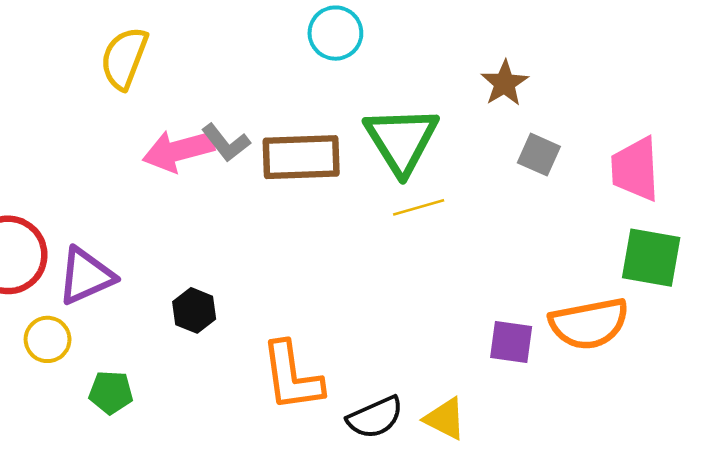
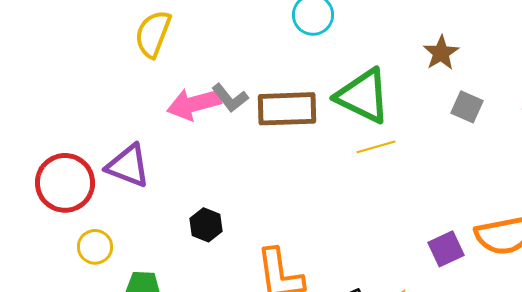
green triangle: (401, 140) -> (363, 96), turned -32
purple triangle: (86, 276) -> (128, 166), moved, turned 45
purple square: (511, 342) -> (446, 249), turned -33

